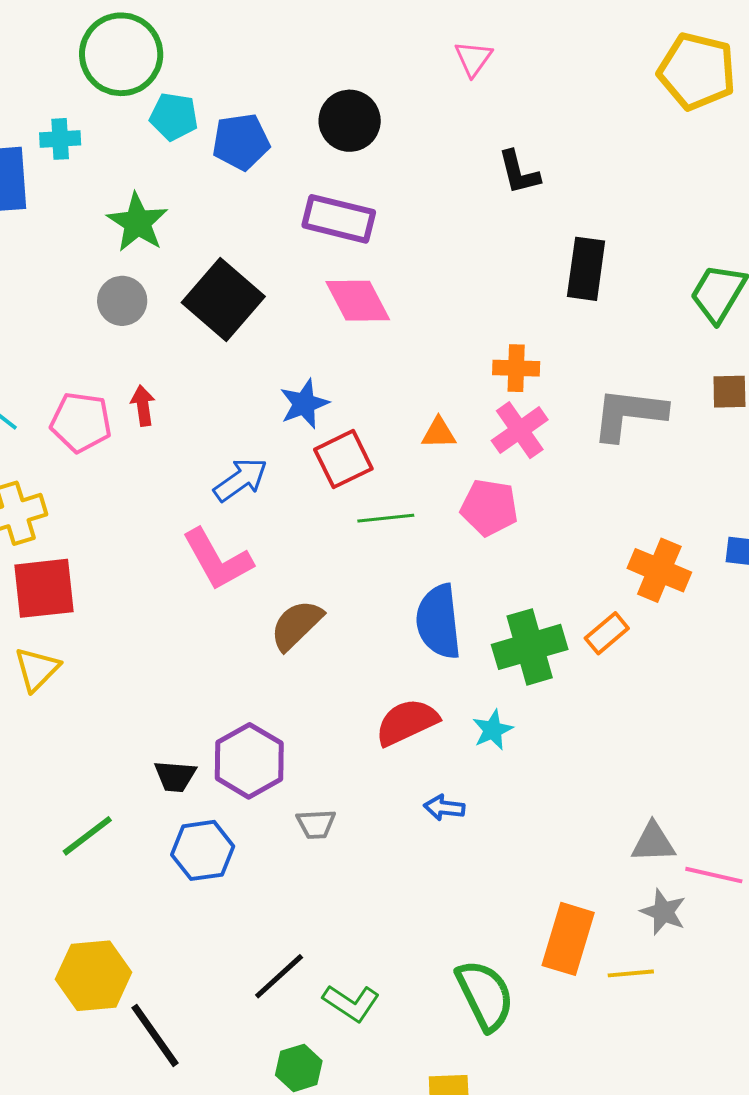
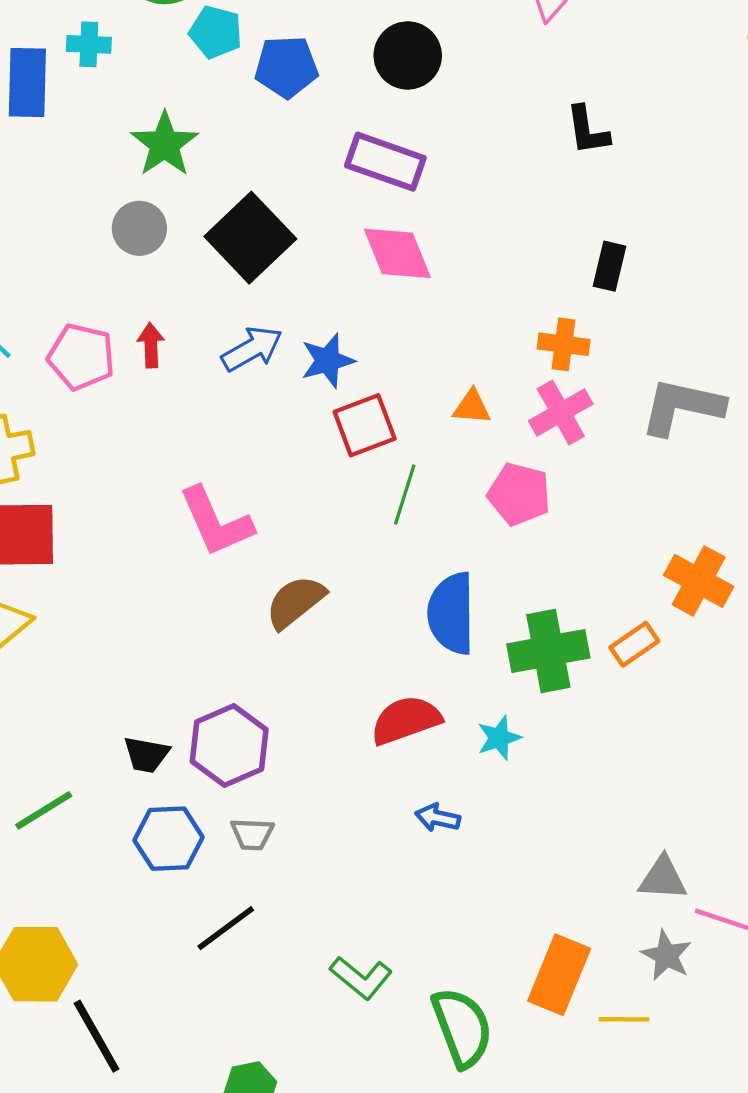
black rectangle: (586, 269) -> (609, 266), moved, size x0.7
blue arrow: (241, 480) -> (252, 349), moved
green line: (386, 518) -> (405, 495), turned -72
gray trapezoid: (316, 824) -> (252, 834), moved
black line: (279, 976) -> (226, 928), moved
green L-shape: (351, 1003) -> (361, 978), moved

